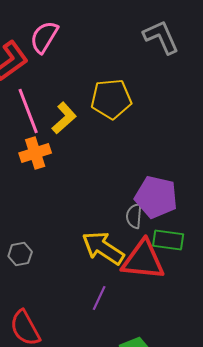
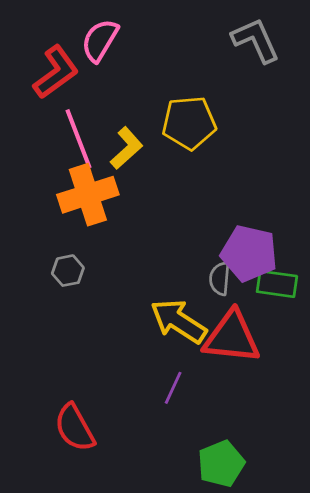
orange cross: (35, 153) -> (88, 195), size x1.4
green rectangle: (168, 240) -> (277, 284), moved
gray hexagon: (20, 254) -> (68, 271), moved

